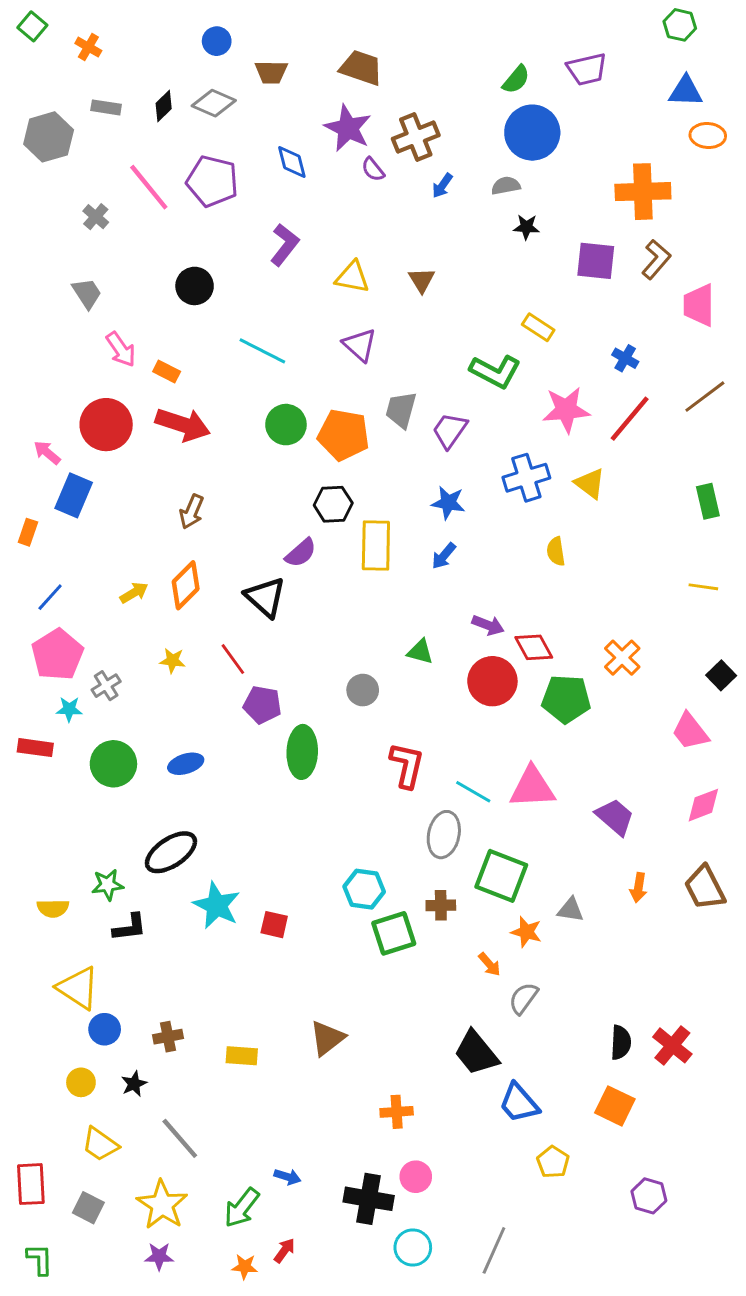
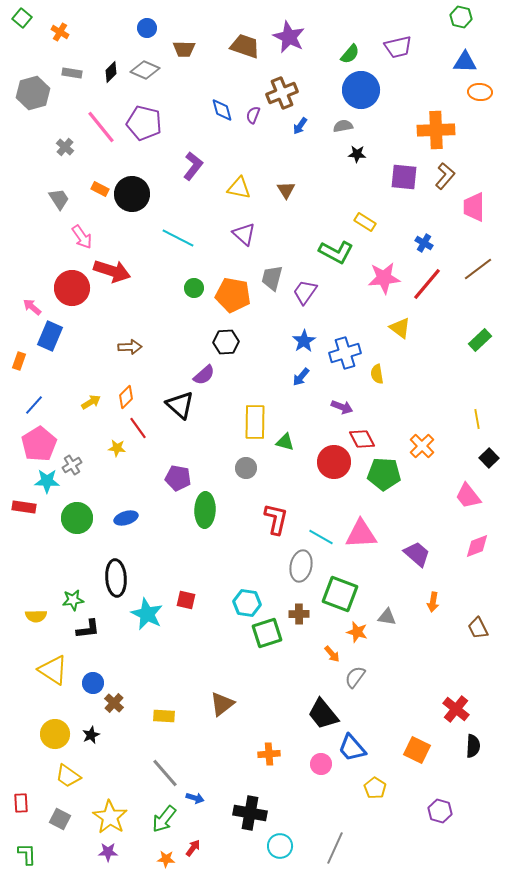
purple star: (348, 128) -> (289, 37), moved
blue diamond: (292, 162) -> (222, 110), moved
purple semicircle: (373, 169) -> (253, 115), turned 60
black circle: (195, 286) -> (132, 194), size x1.4
orange rectangle: (167, 371) -> (100, 189), moved
red arrow: (183, 425) -> (112, 271), moved
green circle: (286, 425) -> (194, 288), size x0.7
blue cross: (526, 478) -> (345, 353), moved
green rectangle: (708, 501) -> (480, 340), turned 60
blue star: (448, 503) -> (304, 341), turned 30
brown arrow: (192, 512) -> (130, 347), turned -115
yellow rectangle: (376, 546) -> (255, 422), moved
orange diamond: (186, 585) -> (126, 397), size x0.7
yellow line: (703, 587) -> (477, 419), moved, turned 72
purple arrow: (488, 625) -> (342, 407), moved
red line: (233, 659) -> (138, 428), moved
cyan star: (69, 709) -> (47, 481), size x1.4
black ellipse: (171, 852) -> (116, 578), turned -60
brown trapezoid: (705, 888) -> (478, 628), moved, size x0.7
red square: (274, 925) -> (186, 600), moved
blue circle: (105, 1029) -> (93, 683), moved
brown cross: (168, 1037) -> (114, 703), turned -36
black semicircle: (621, 1043) -> (473, 746), moved
yellow circle: (81, 1082) -> (55, 734), size x1.5
gray line: (180, 1138) -> (165, 773), moved
pink circle: (416, 1177) -> (321, 764), moved
red rectangle: (31, 1184) -> (21, 803), size x0.7

